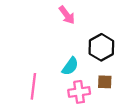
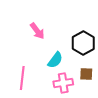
pink arrow: (67, 15) -> (37, 31), moved

